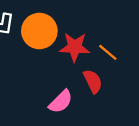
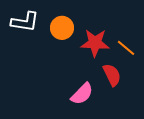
orange circle: (39, 31) -> (62, 28), size x0.7

